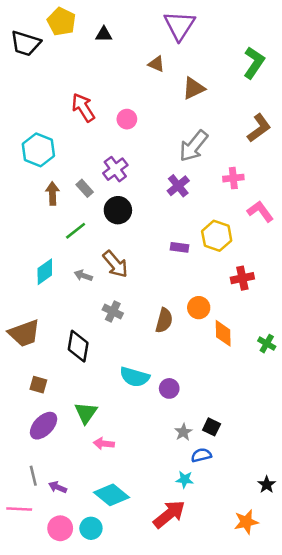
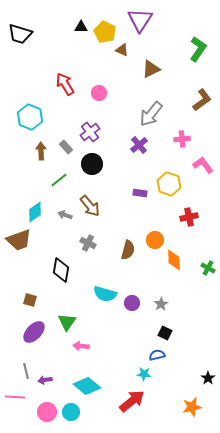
yellow pentagon: (61, 22) -> (105, 32), moved
brown trapezoid: (24, 333) -> (19, 240), moved
gray star: (183, 432) -> (161, 304), moved
purple arrow: (58, 487) -> (45, 380), turned -32

